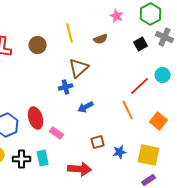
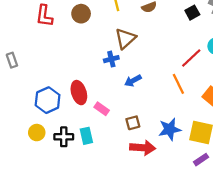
brown square: (98, 142) -> (133, 123), moved
blue star: (120, 152) -> (170, 129), size x1.5
red arrow: (80, 169) -> (143, 148), moved

